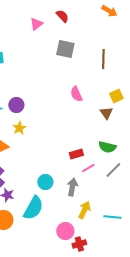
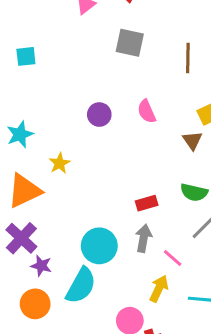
purple circle: (16, 105) -> (99, 115), moved
pink line: (88, 168) -> (173, 258), moved, turned 72
cyan circle: (45, 182) -> (99, 246), size x1.5
gray arrow: (72, 187) -> (144, 238), moved

